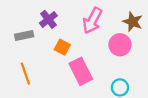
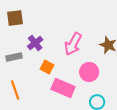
pink circle: (120, 45) -> (89, 72), moved
pink rectangle: (81, 71) -> (63, 88), turned -40

